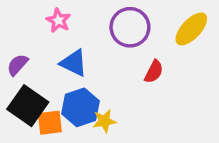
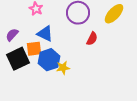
black square: (28, 106) -> (18, 59), turned 30
orange square: (50, 123) -> (34, 49), moved

